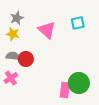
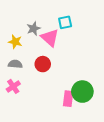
gray star: (17, 18) -> (34, 28), moved
cyan square: (78, 23) -> (65, 22), moved
red circle: (26, 59) -> (43, 64), moved

